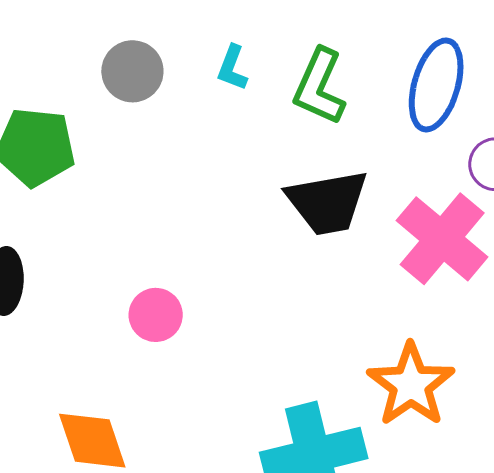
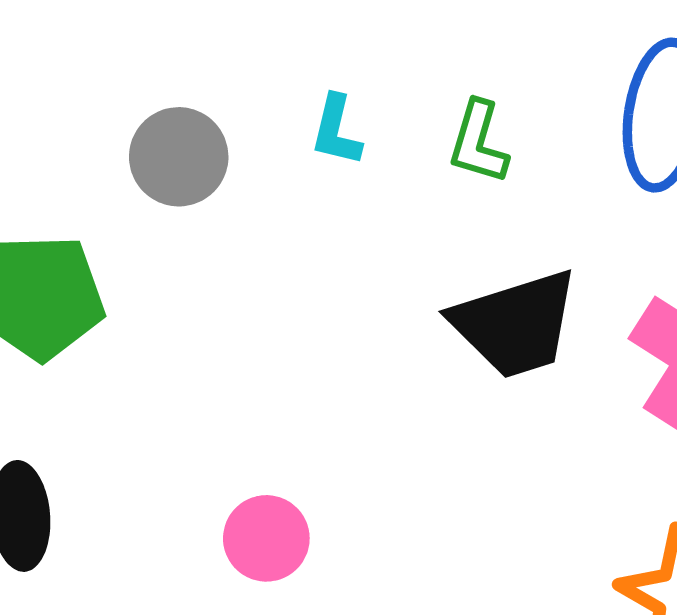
green L-shape: (319, 87) -> (478, 142), size x0.7

